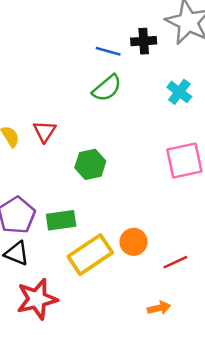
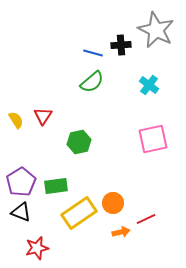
red star: (37, 299) -> (37, 248), size x0.7
orange arrow: (159, 308) -> (121, 232), moved

